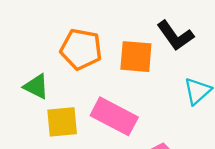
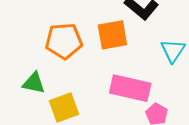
pink rectangle: (114, 116) -> (130, 88), moved

